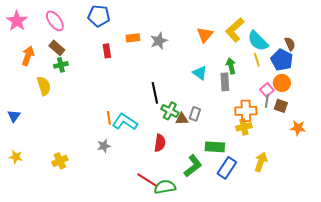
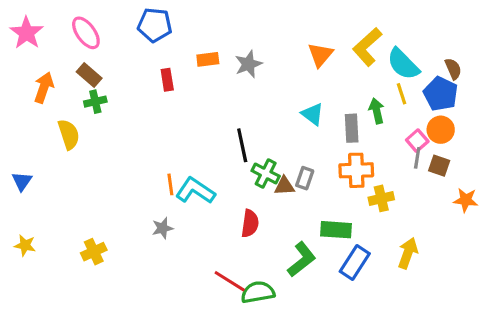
green arrow: (231, 66) -> (377, 111), moved
orange cross: (246, 111) -> (356, 170), moved

